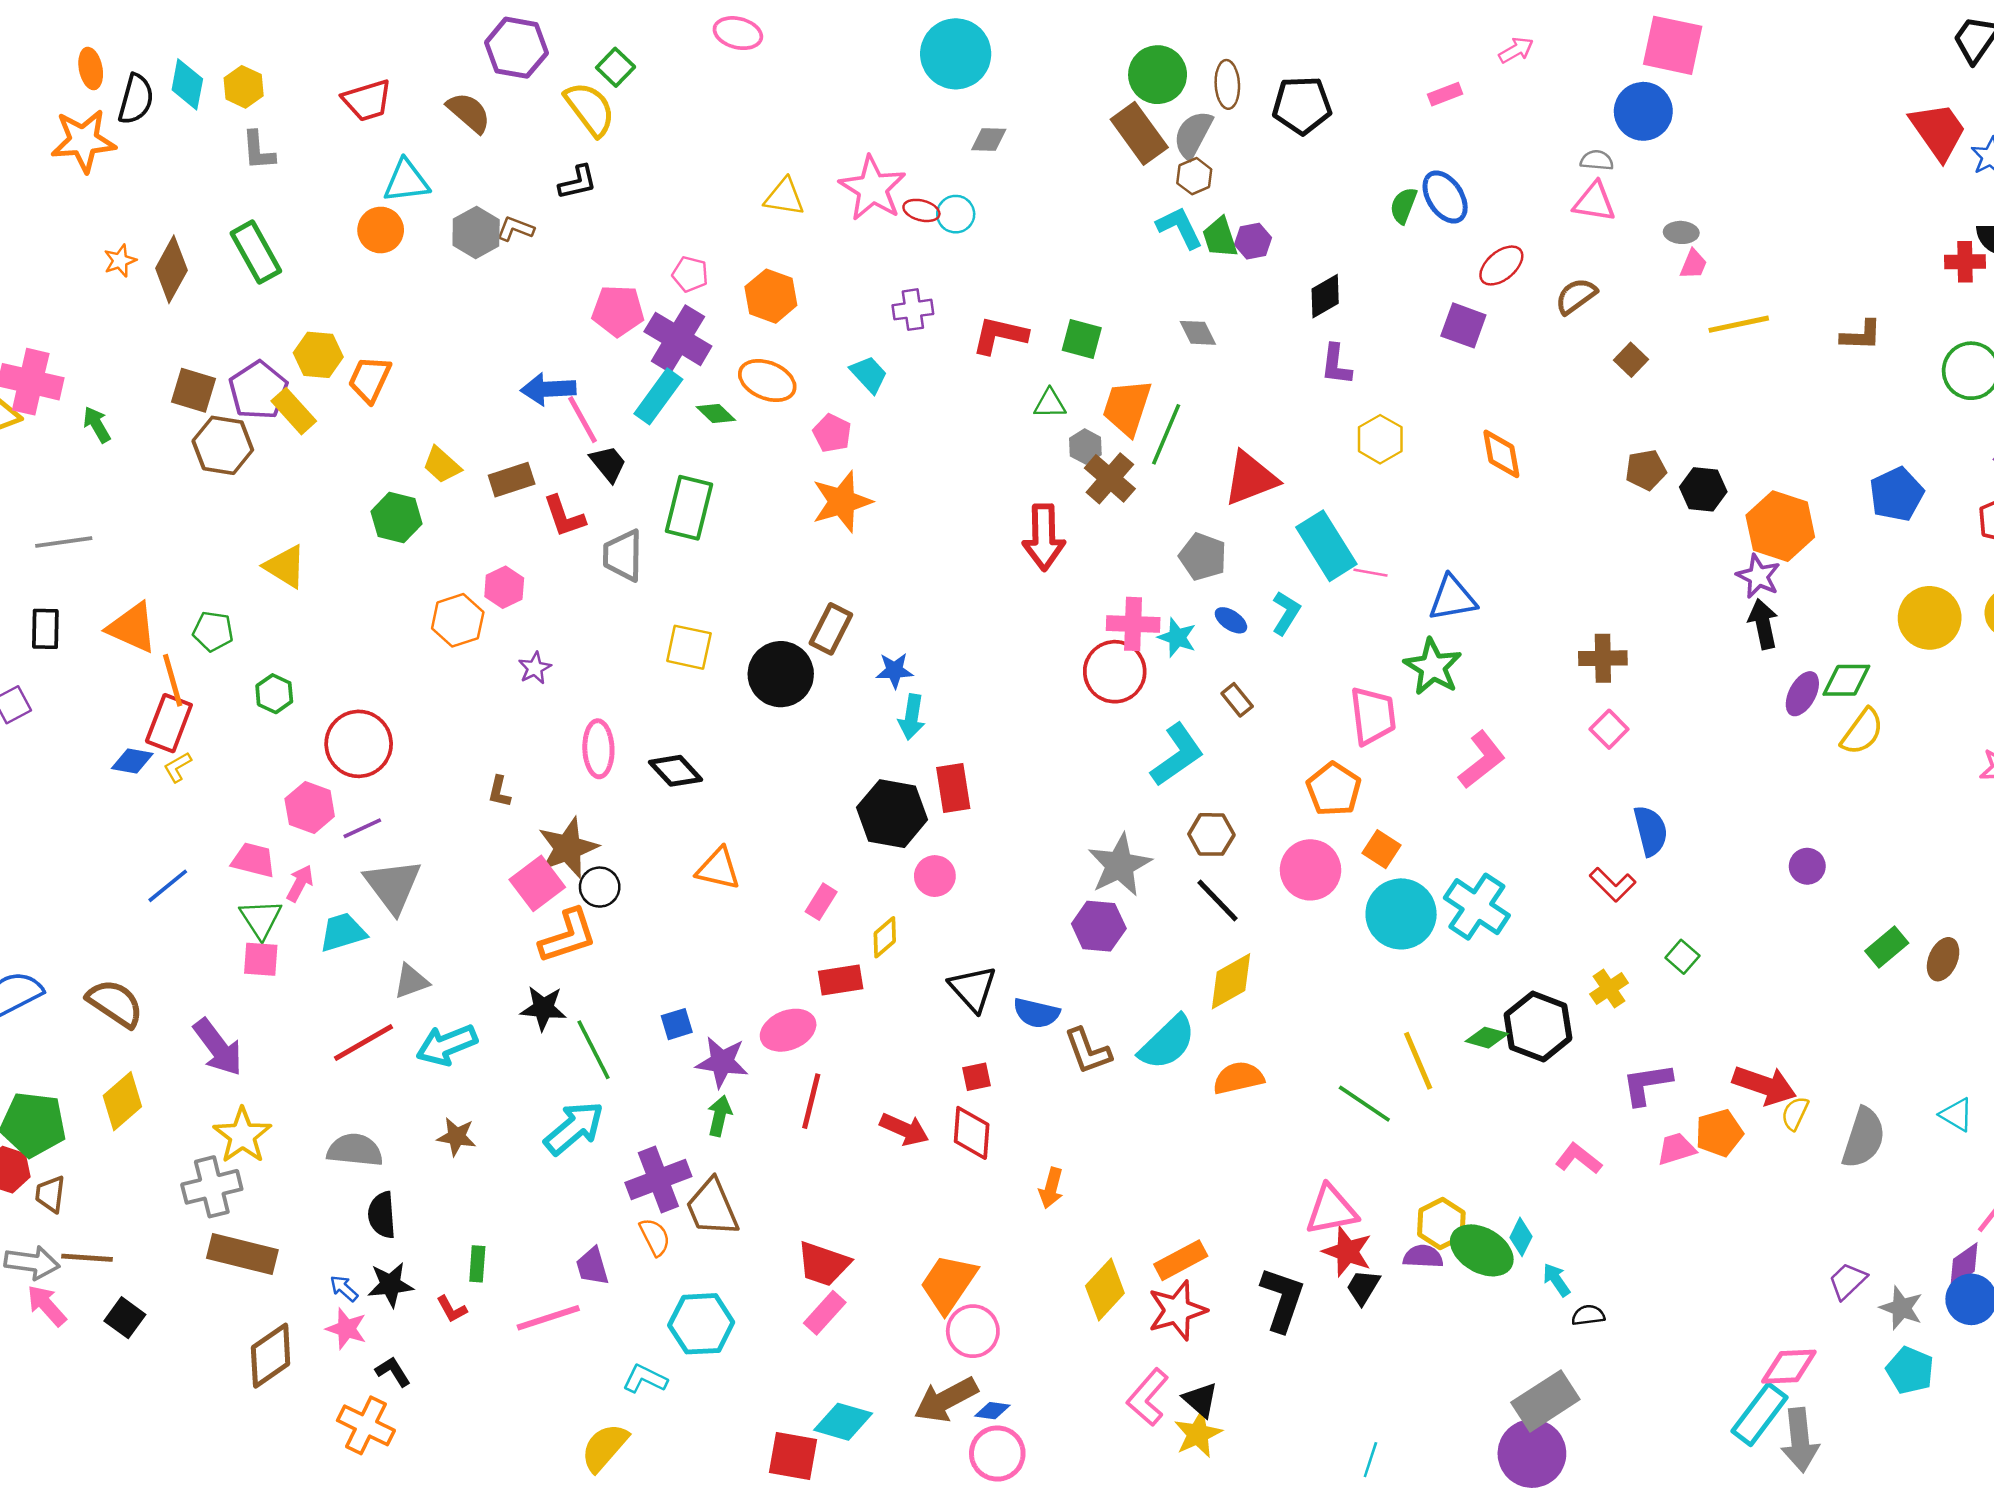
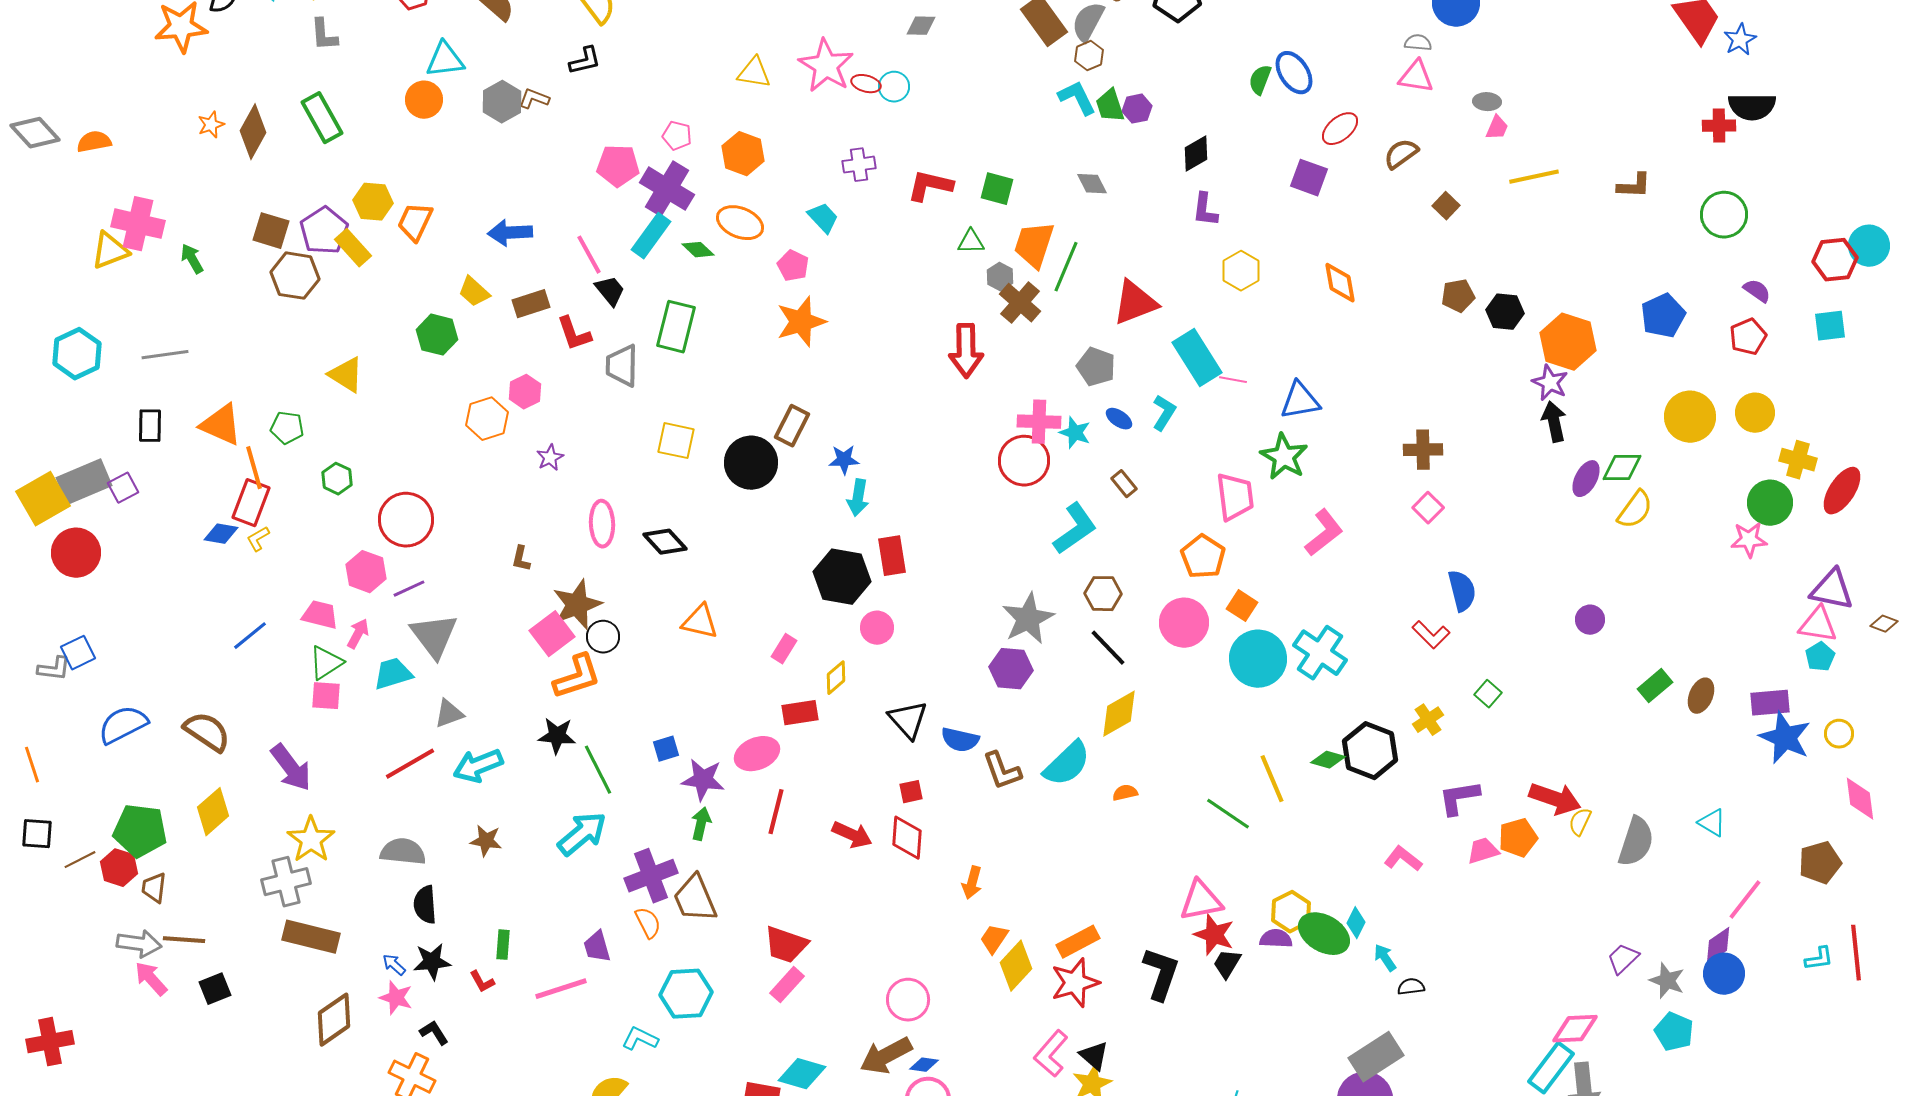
blue arrow: (548, 389) -> (510, 233), moved
green triangle: (261, 919) -> (326, 663), turned 30
orange semicircle: (1238, 1078) -> (1125, 793), size x0.6
orange trapezoid: (948, 1283) -> (994, 939), moved, size x0.6
black square: (125, 1318) -> (215, 989), turned 32

